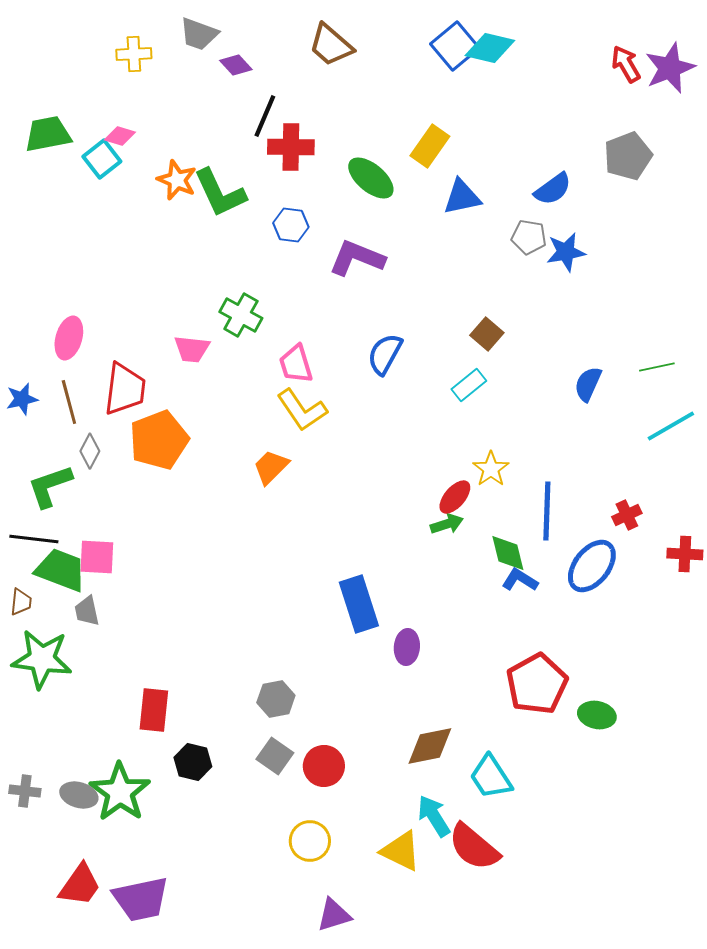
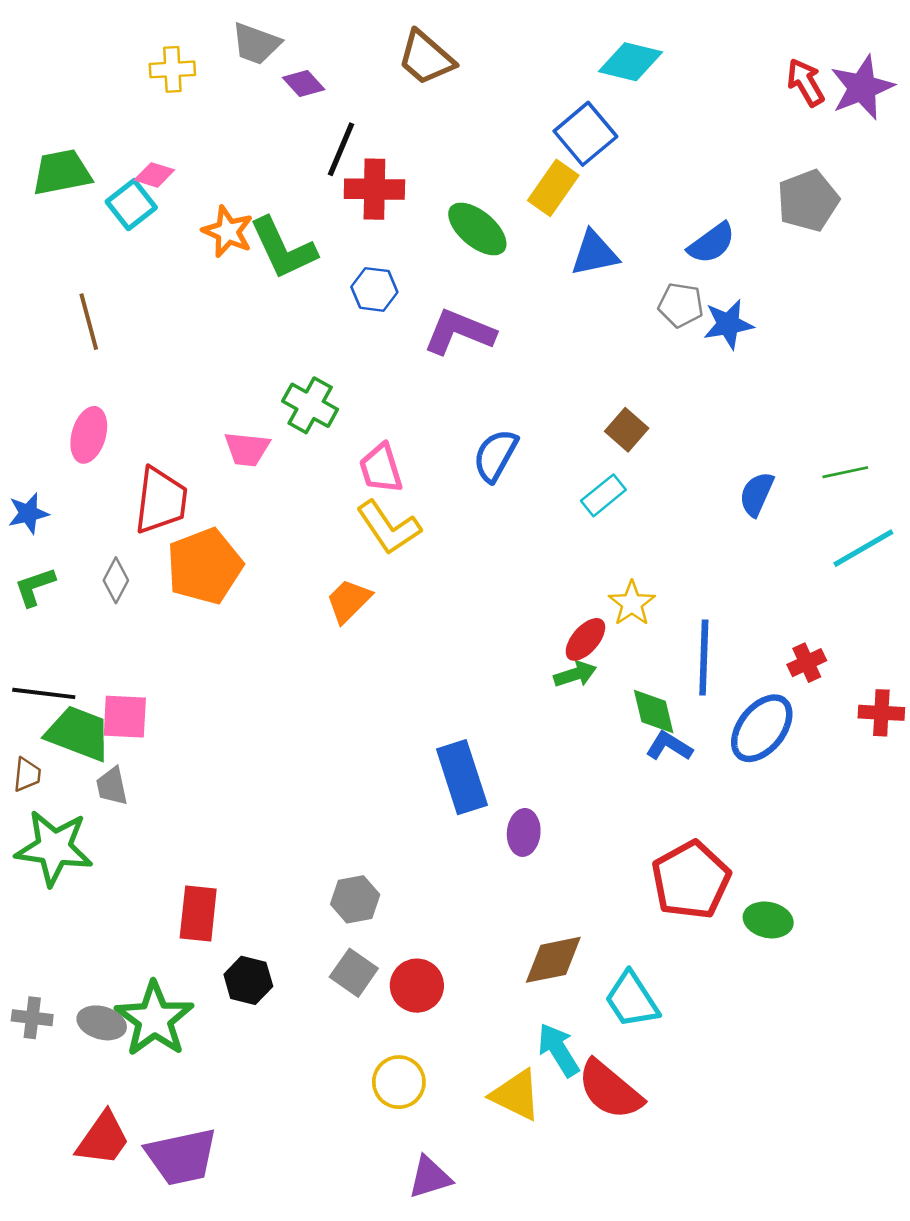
blue square: (455, 46) -> (585, 134), moved
brown line: (69, 402) -> (89, 322), moved
green L-shape: (50, 486) -> (35, 587), moved, size x0.7

